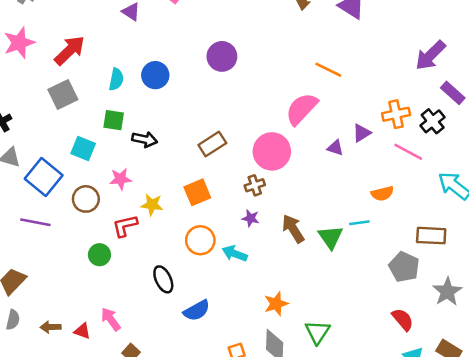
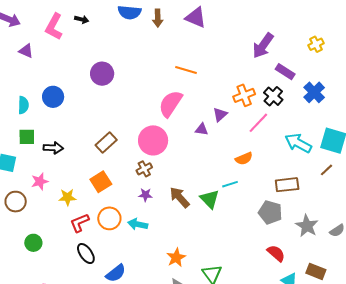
pink line: (408, 152) -> (258, 123), turned -65
red L-shape: (125, 226) -> (80, 223), moved

